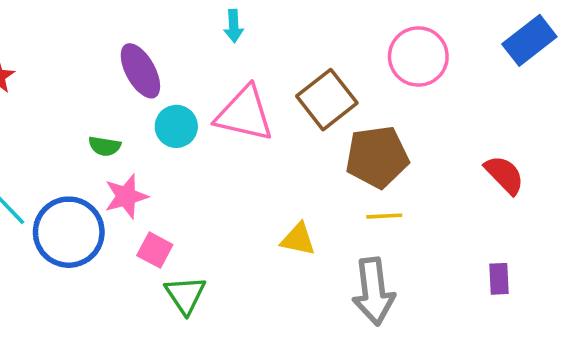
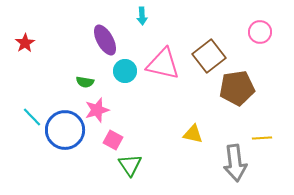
cyan arrow: (234, 26) -> (142, 16), moved
pink circle: (418, 56) -> (260, 32), size x0.7
yellow line: (384, 216) -> (262, 138), moved

